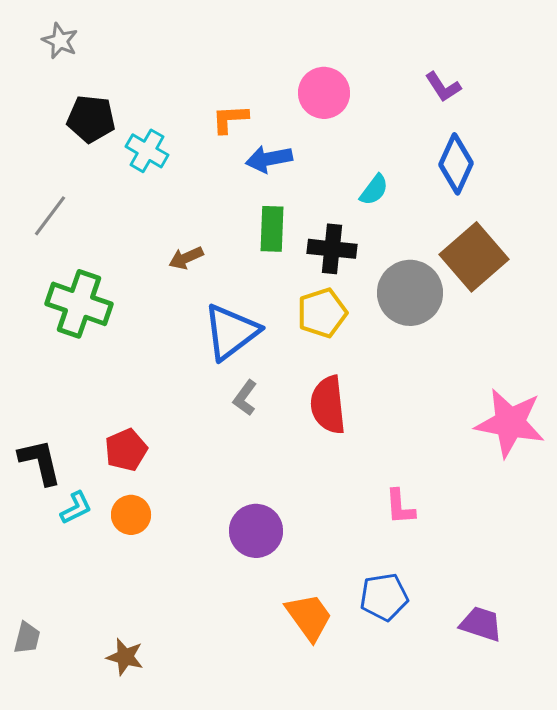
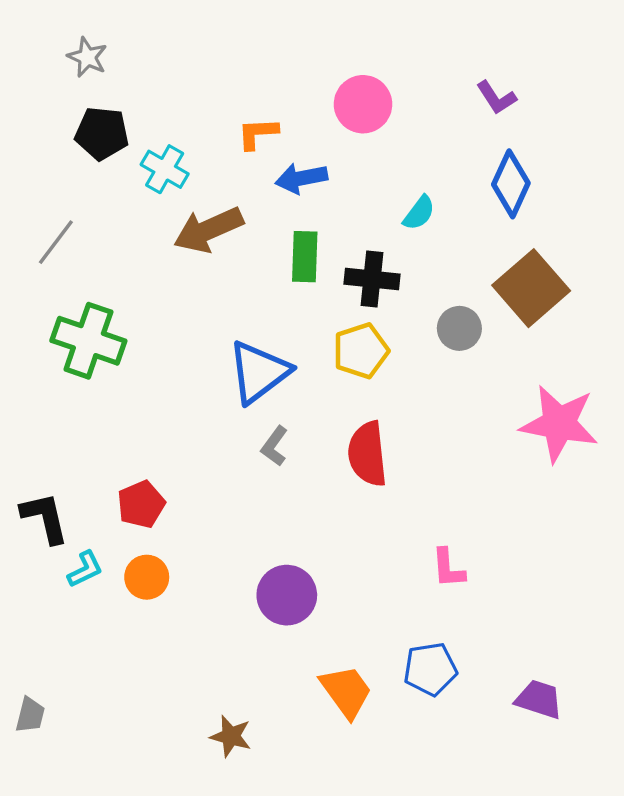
gray star: (60, 41) -> (87, 57), moved
brown arrow: (186, 258) -> (208, 230), moved, size x1.8
gray circle: (410, 293) -> (459, 328), size x0.6
pink star: (510, 423) -> (559, 424), moved
brown star: (125, 657) -> (231, 736), moved

